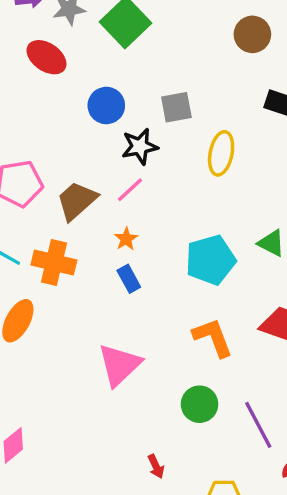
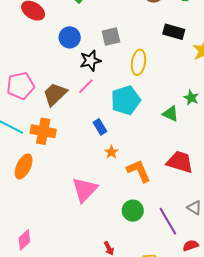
orange star: (126, 239) -> (111, 152), moved
cyan pentagon: (211, 260) -> (126, 100), moved
blue rectangle: (129, 279) -> (100, 127), moved

